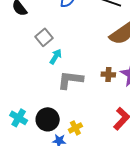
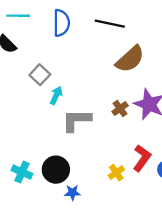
brown cross: (108, 74) -> (120, 109), turned -32
yellow cross: (75, 128) -> (116, 173), moved

